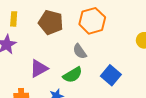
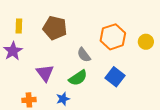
orange hexagon: (92, 21) -> (113, 37), moved
purple triangle: (39, 68) -> (45, 73), turned -36

